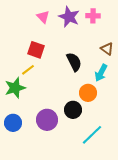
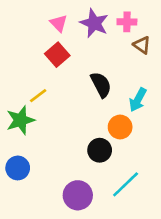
brown triangle: (107, 49) -> (142, 45), moved
red square: (36, 50) -> (57, 55), moved, turned 30
purple circle: (47, 120) -> (78, 195), moved

